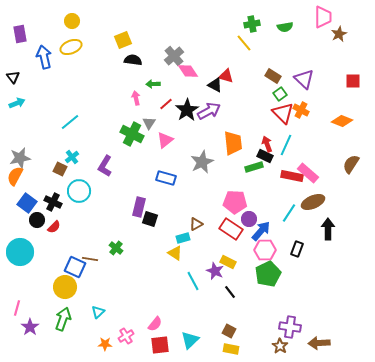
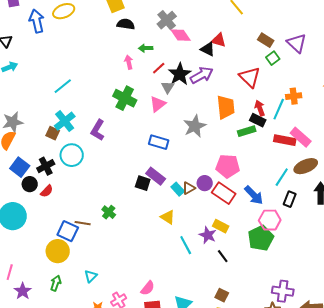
orange cross: (301, 110) -> (294, 96), moved, turned -35
red triangle: (283, 113) -> (250, 77), moved
gray triangle: (149, 123) -> (168, 87), moved
cyan cross: (72, 157) -> (65, 121), size x1.5
black cross: (53, 202) -> (46, 166), turned 36
purple rectangle: (139, 207) -> (156, 176), moved, turned -66
purple circle: (249, 219) -> (205, 183), moved
blue arrow: (261, 231) -> (254, 195), turned 95
cyan rectangle: (183, 238) -> (178, 189), moved, turned 64
black rectangle: (297, 249) -> (290, 199), moved
pink hexagon: (265, 250) -> (270, 220), moved
green arrow: (63, 319) -> (56, 283), size x0.7

